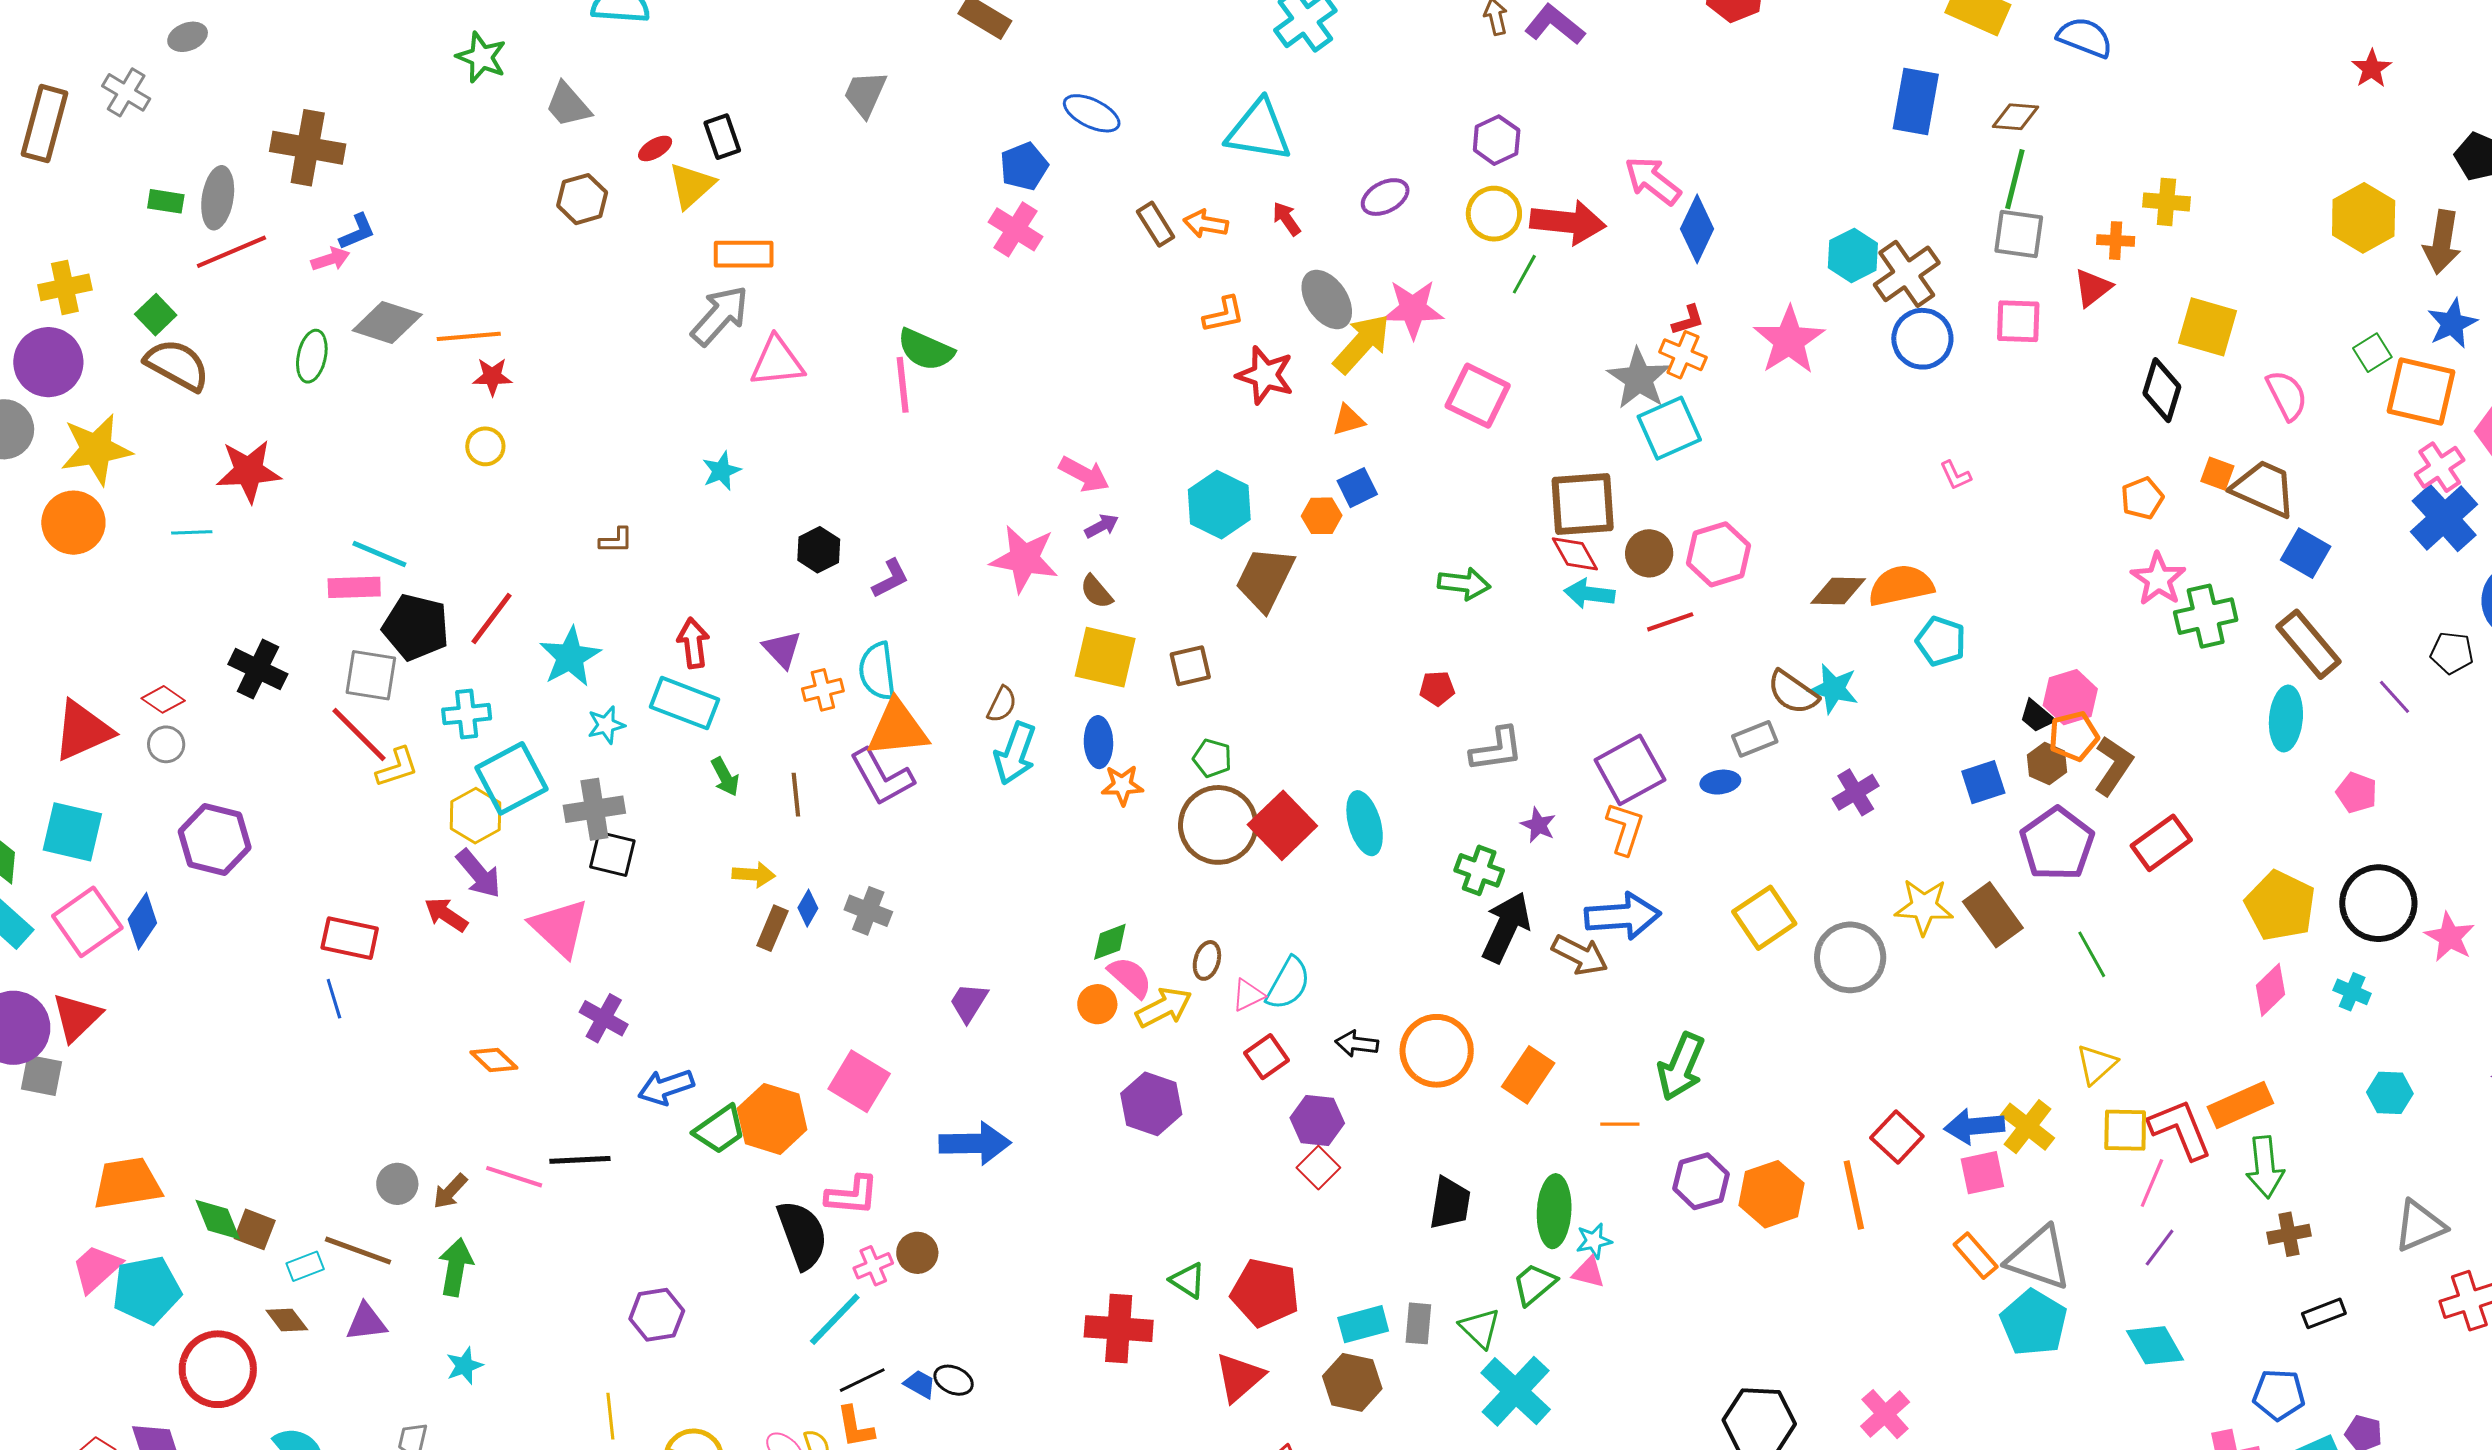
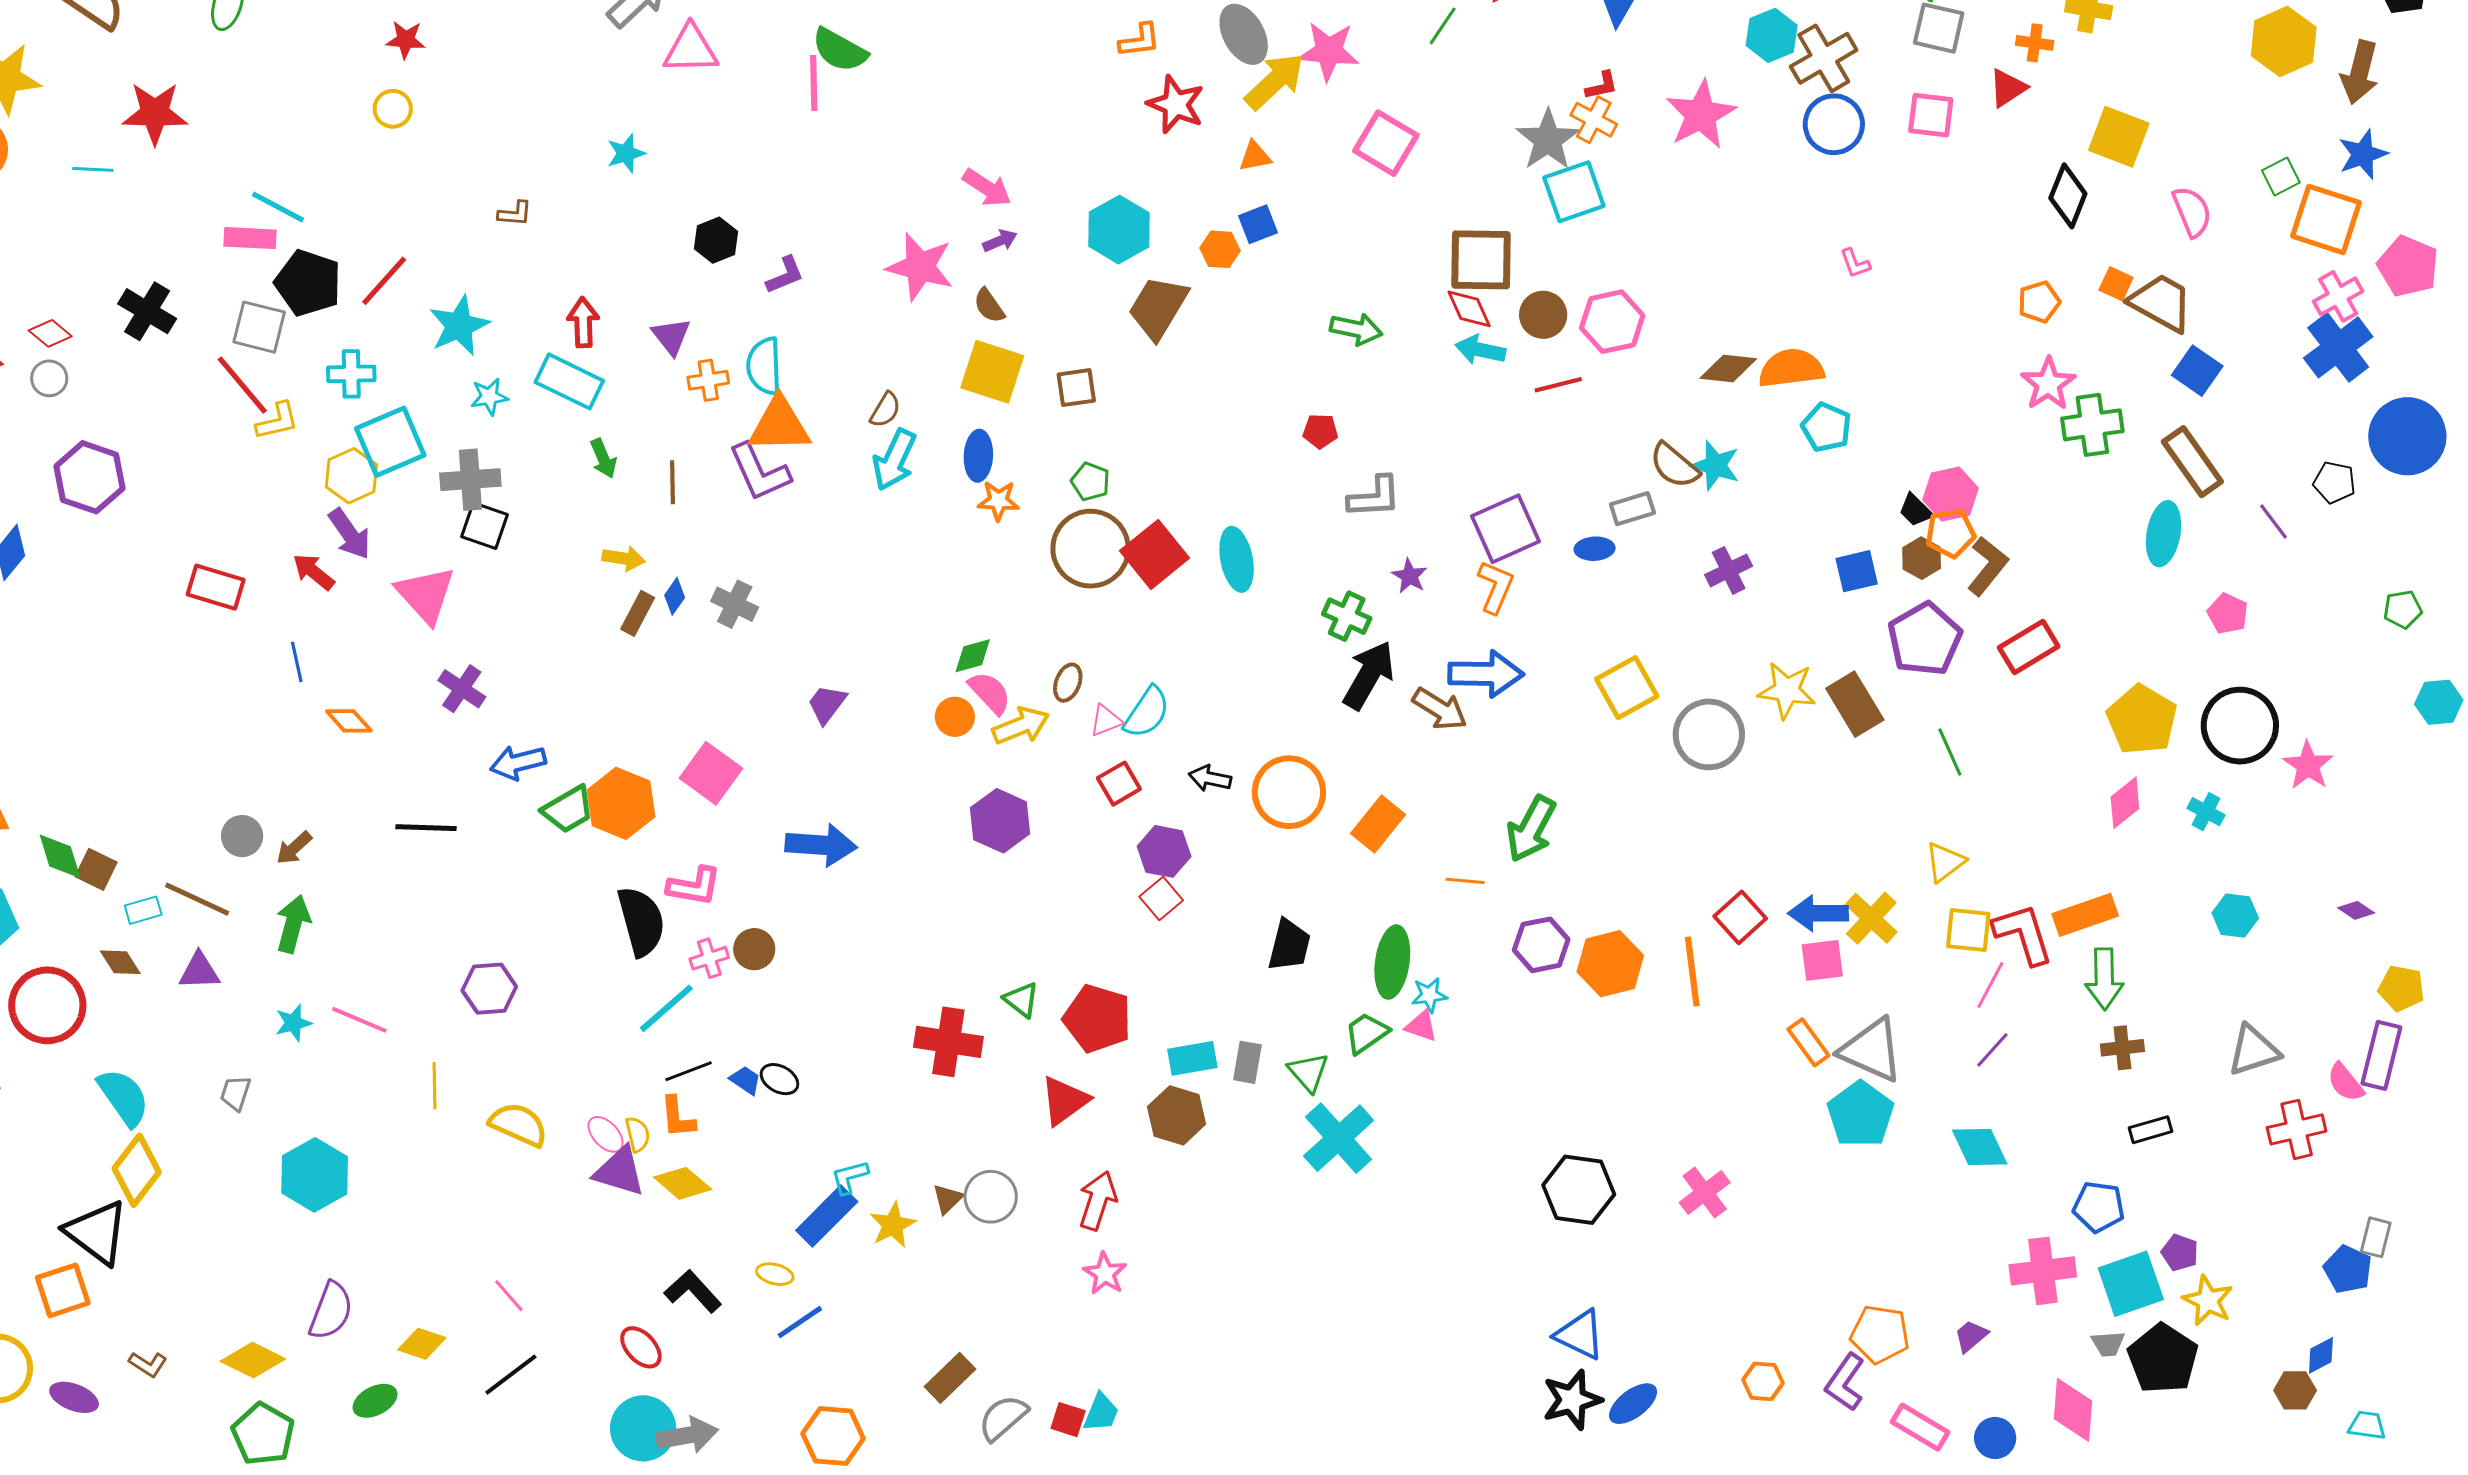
blue line: (334, 999) -> (297, 662), moved
pink line: (514, 1177) -> (359, 1020), moved

